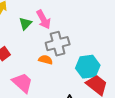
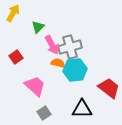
pink arrow: (44, 19) -> (52, 45), moved
cyan hexagon: (88, 67) -> (75, 70), moved

